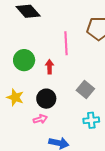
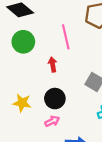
green circle: (24, 60) -> (23, 42), moved

